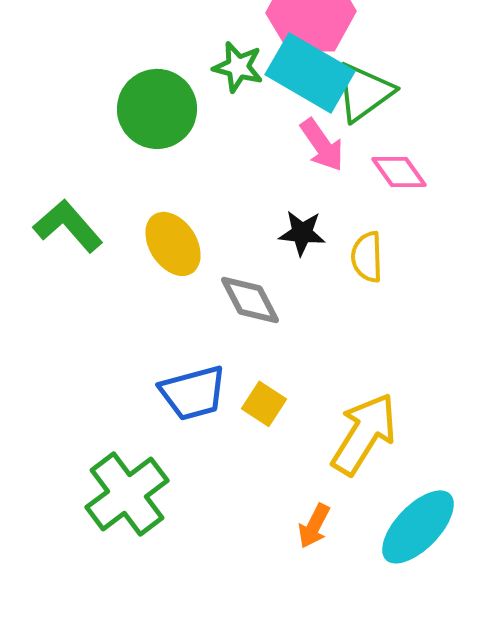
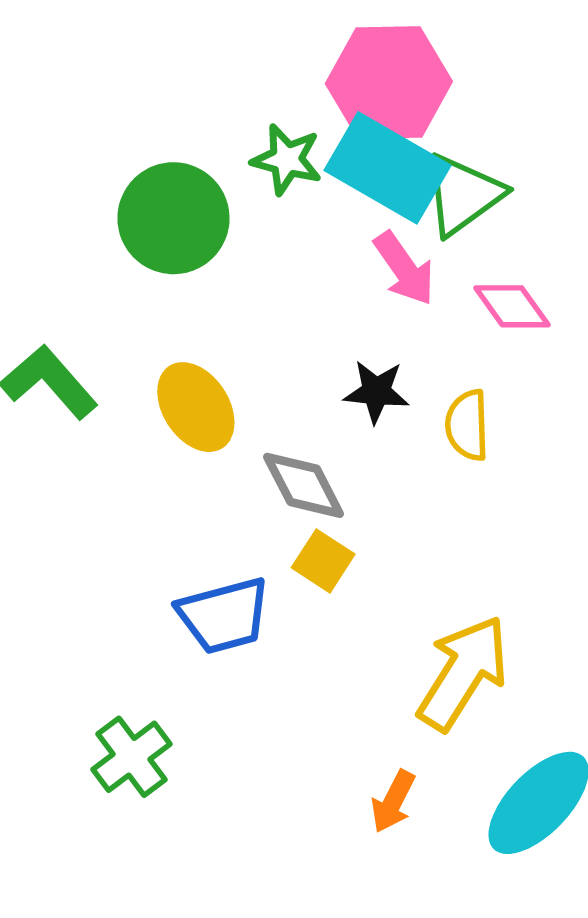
yellow square: (264, 404) -> (323, 561), moved
green cross: (127, 494) -> (132, 757), size x0.7

